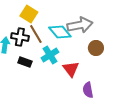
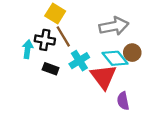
cyan diamond: (60, 32) -> (115, 58), moved
red triangle: (71, 69) -> (103, 77), size x1.4

